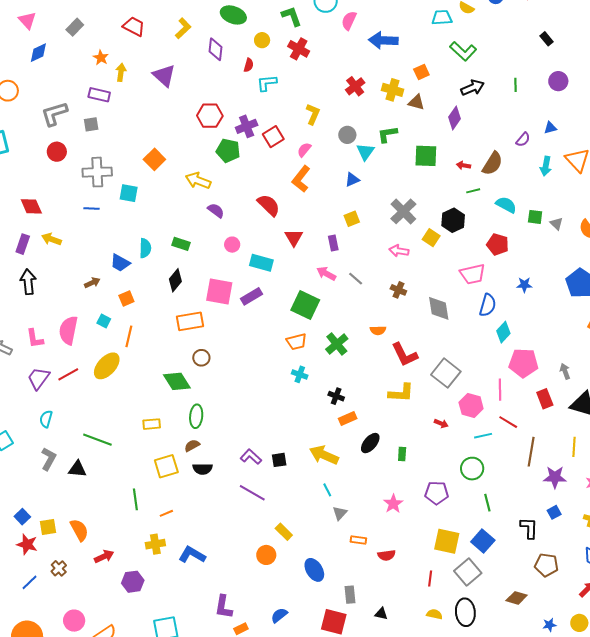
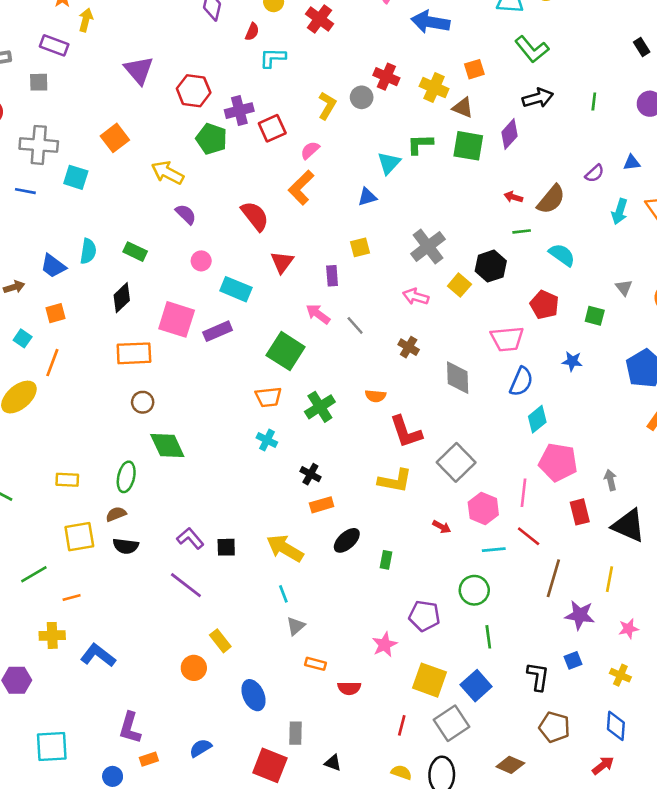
purple triangle: (164, 76) -> (139, 70), moved
red cross: (355, 86) -> (386, 77), turned -36
gray circle: (347, 135) -> (362, 97), moved
green square: (426, 156) -> (468, 146), moved
green square: (535, 217) -> (595, 316), moved
green diamond: (177, 381) -> (167, 446), moved
green line: (135, 499) -> (34, 574), turned 60
pink star: (393, 504) -> (385, 645), moved

